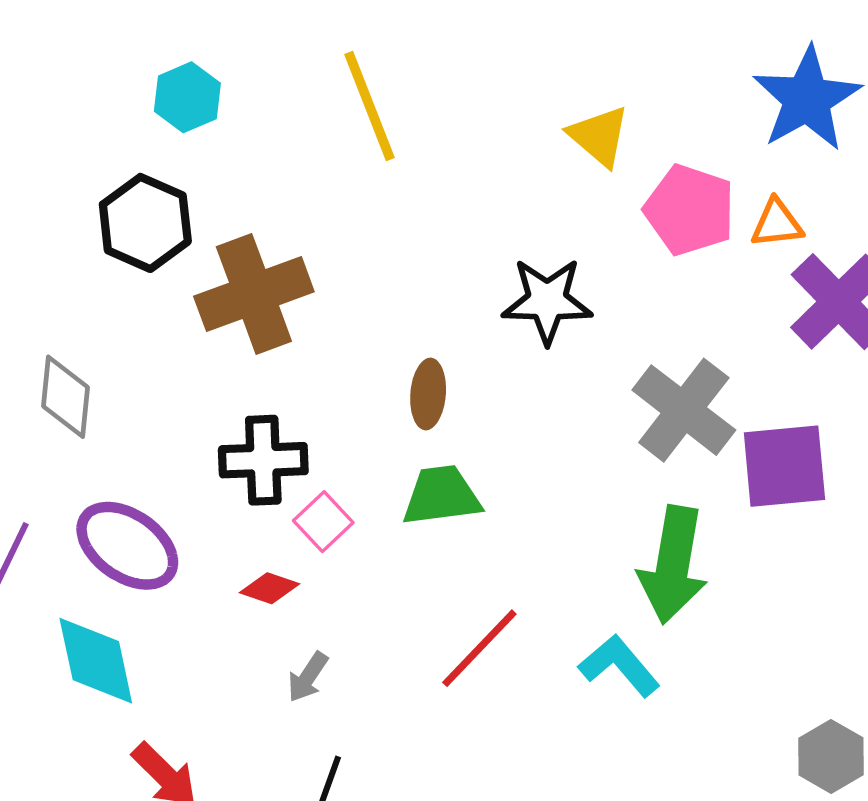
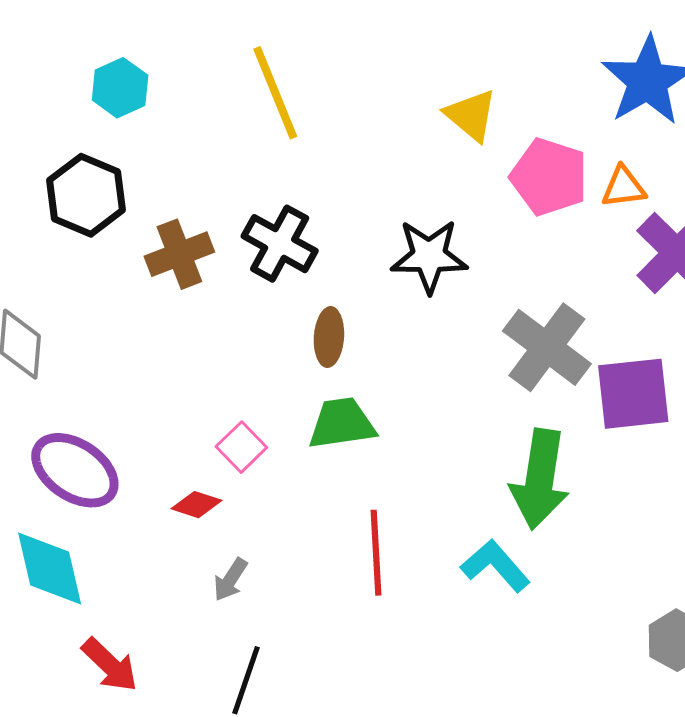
brown cross: (254, 294) -> (179, 254), size x0.7
black cross: (263, 460) -> (280, 244), moved, turned 32
red line: (479, 648) -> (376, 553), turned -46

